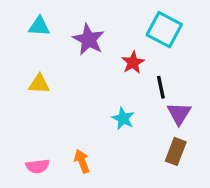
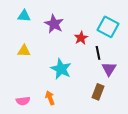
cyan square: (164, 30) -> (108, 27), moved
cyan star: (123, 118) -> (61, 69), moved, size x1.5
brown rectangle: (176, 151) -> (98, 92), moved

